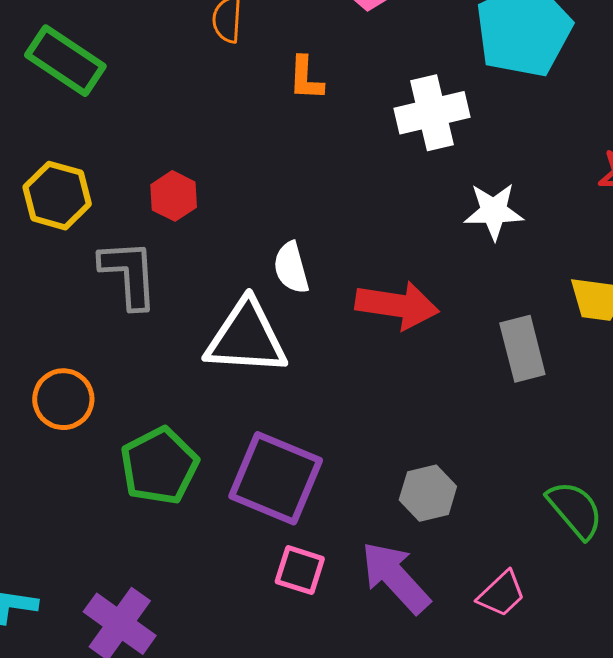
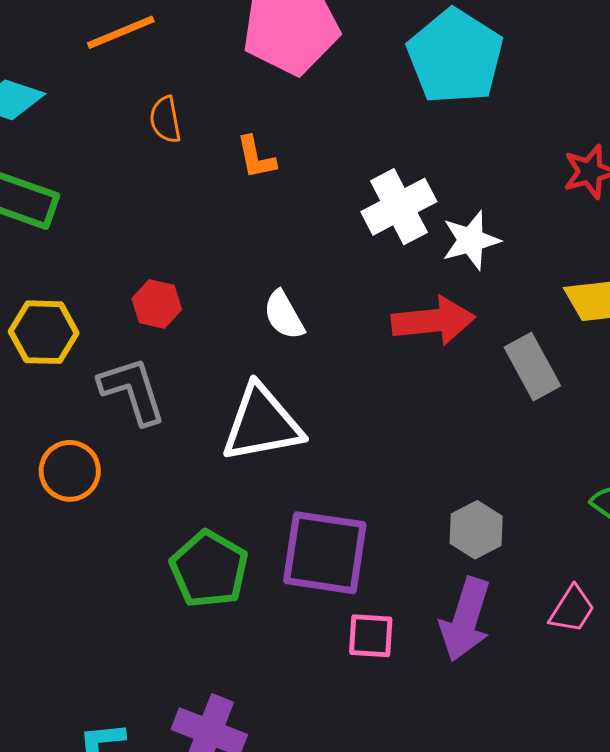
white cross: (432, 113) -> (399, 207), moved
white semicircle: (291, 268) -> (284, 315), moved
red arrow: (397, 305) -> (433, 321), moved
orange circle: (63, 399) -> (70, 471), moved
purple arrow: (396, 577) -> (465, 619), turned -106

